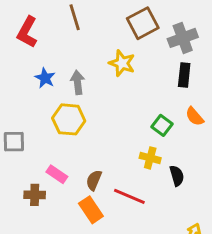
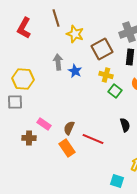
brown square: (143, 23) -> (102, 49), moved
yellow star: (122, 63) -> (75, 34), moved
blue star: (45, 78) -> (75, 71), moved
yellow hexagon: (69, 119) -> (23, 79), moved
yellow cross: (150, 158) -> (106, 75), moved

